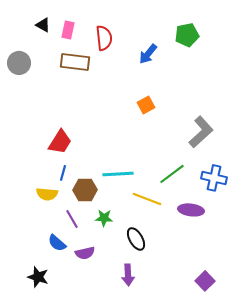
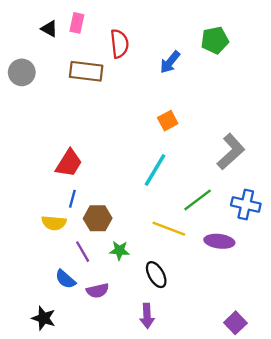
pink rectangle: (68, 30) -> (77, 23), moved
cyan line: (118, 174) -> (155, 170), moved, turned -56

